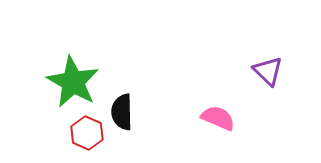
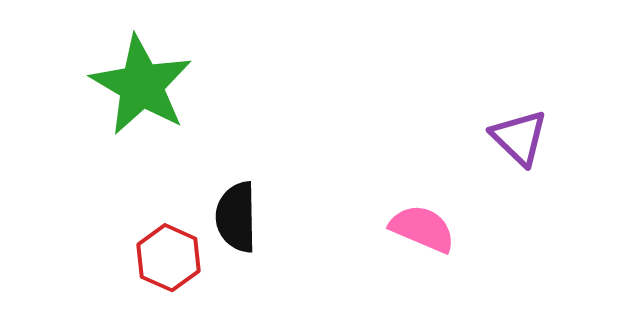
green star: (73, 82) -> (141, 85), moved

